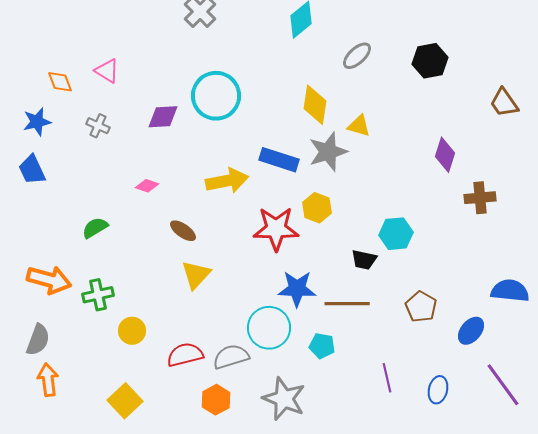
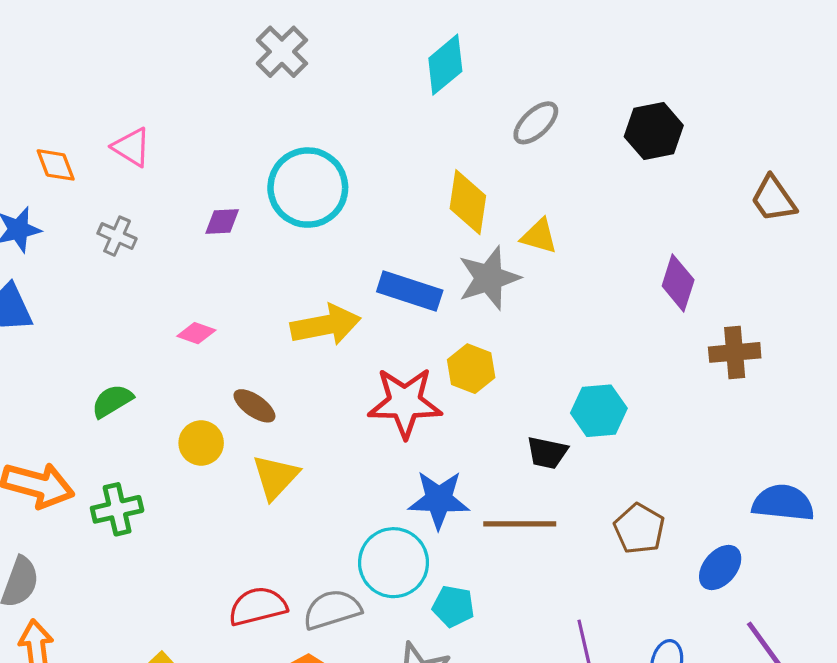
purple diamond: (163, 117) -> (222, 222), size x0.7
yellow circle: (132, 331) -> (201, 443), moved
cyan pentagon: (322, 346) -> (453, 606), moved

